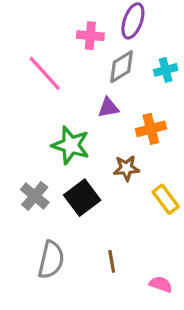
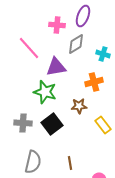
cyan cross: (166, 70) -> (103, 54), moved, turned 32
purple triangle: (108, 108) -> (56, 67), moved, size x1.5
gray cross: (35, 196) -> (23, 123), turned -36

